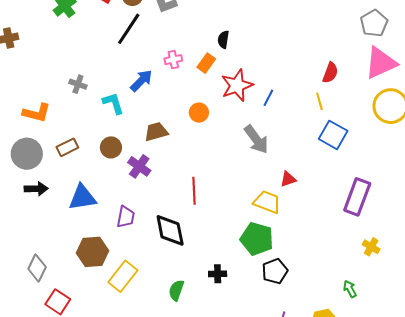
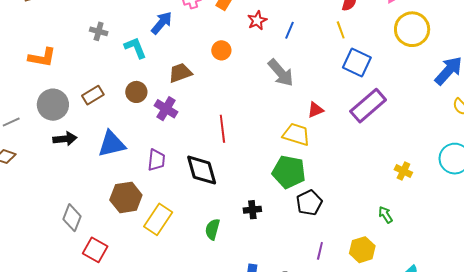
red star: (237, 85) -> (257, 20), size x0.6
orange L-shape: (37, 113) -> (42, 57), moved
purple rectangle: (357, 197) -> (368, 106), moved, turned 33

